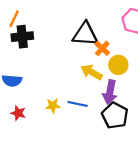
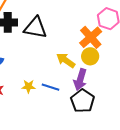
black triangle: (85, 34) -> (35, 28), moved
orange cross: (102, 48) -> (91, 37), moved, size x1.6

